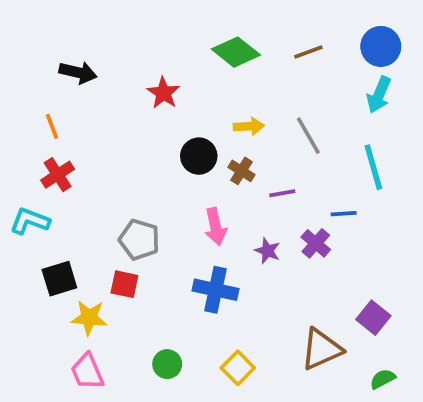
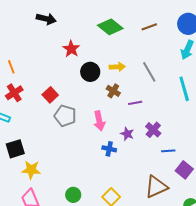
black arrow: (78, 72) -> (46, 19), moved
black circle: (199, 156) -> (90, 72), moved
blue line: (344, 214) -> (168, 151), moved
gray pentagon: (139, 240) -> (65, 116), moved
red square: (124, 284) -> (50, 95), moved, turned 35
blue cross: (215, 290) -> (109, 149), moved, size x0.6

